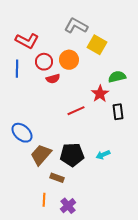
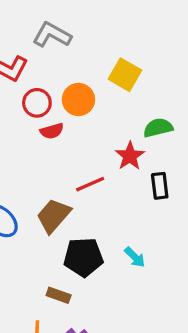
gray L-shape: (76, 26) -> (52, 35), moved
brown trapezoid: (41, 155) -> (54, 216), moved
cyan arrow: (103, 155) -> (135, 257), turned -112

